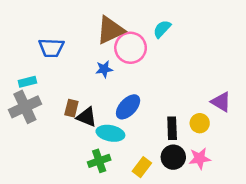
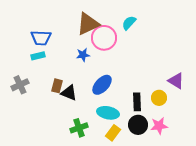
cyan rectangle: (27, 82) -> (38, 56), moved
gray cross: (25, 107) -> (20, 85), size x0.7
cyan ellipse: (110, 133) -> (108, 113), moved

